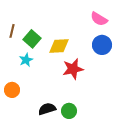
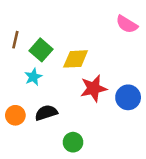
blue circle: (102, 45) -> (128, 97), moved
black semicircle: (47, 109) -> (46, 113), moved
green circle: (69, 111) -> (73, 142), moved

